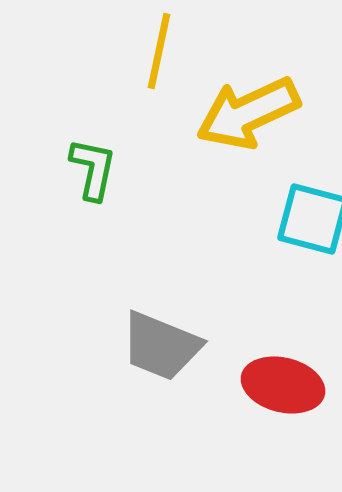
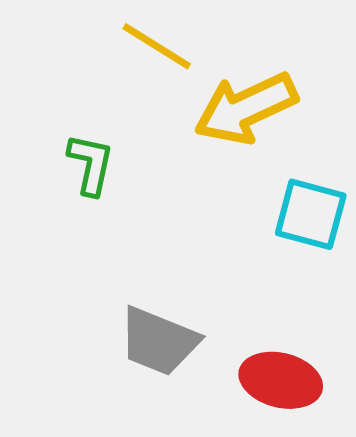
yellow line: (159, 51) -> (157, 46), turned -70

